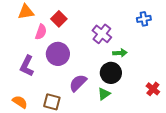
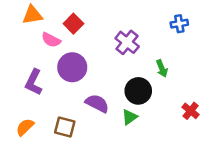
pink semicircle: (41, 32) -> (51, 40), turned 98
green arrow: (120, 53) -> (162, 68), moved, turned 72
purple semicircle: (78, 83) -> (97, 103), turned 72
orange semicircle: (20, 102) -> (25, 127), turned -77

